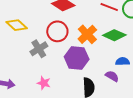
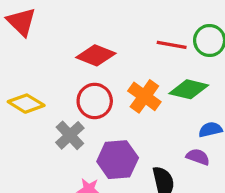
purple hexagon: (77, 58) -> (118, 160), moved

